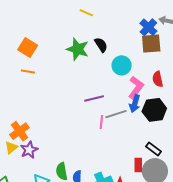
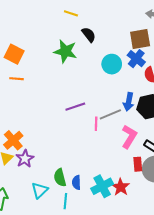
blue cross: (148, 27) -> (136, 59), moved
black semicircle: (101, 45) -> (89, 35), moved
pink L-shape: (136, 88) -> (129, 137), moved
purple line: (94, 98) -> (75, 107), moved

